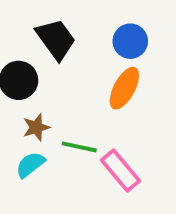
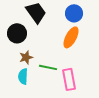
cyan semicircle: (30, 165) -> (23, 76), turned -49
pink rectangle: (120, 170) -> (69, 79), turned 30

